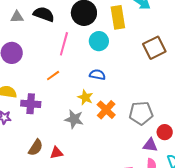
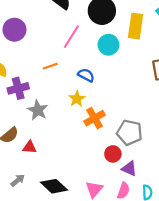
blue semicircle: (97, 75) -> (86, 75), moved
purple cross: (31, 104) -> (18, 88), turned -36
gray star: (74, 119) -> (38, 110), moved
red circle: (165, 132) -> (113, 154), moved

